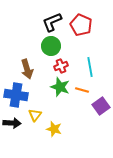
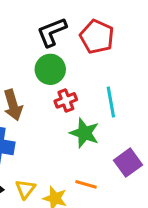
green star: (60, 87) -> (84, 133), moved
orange line: (82, 90) -> (86, 184), moved
yellow triangle: (35, 115) -> (25, 189), moved

